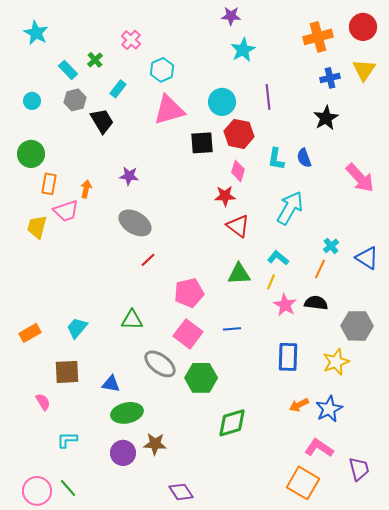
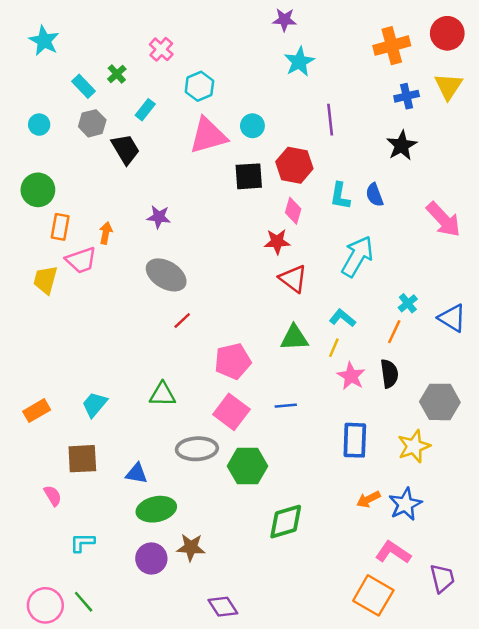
cyan circle: (222, 102) -> (252, 126), moved, size x0.7
black semicircle: (316, 303) -> (389, 374), turned 75
gray ellipse: (160, 364) -> (197, 449), turned -40

